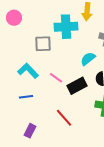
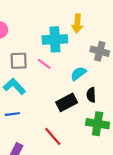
gray square: (43, 44) -> (19, 61), moved
pink line: (56, 78) -> (44, 64), moved

